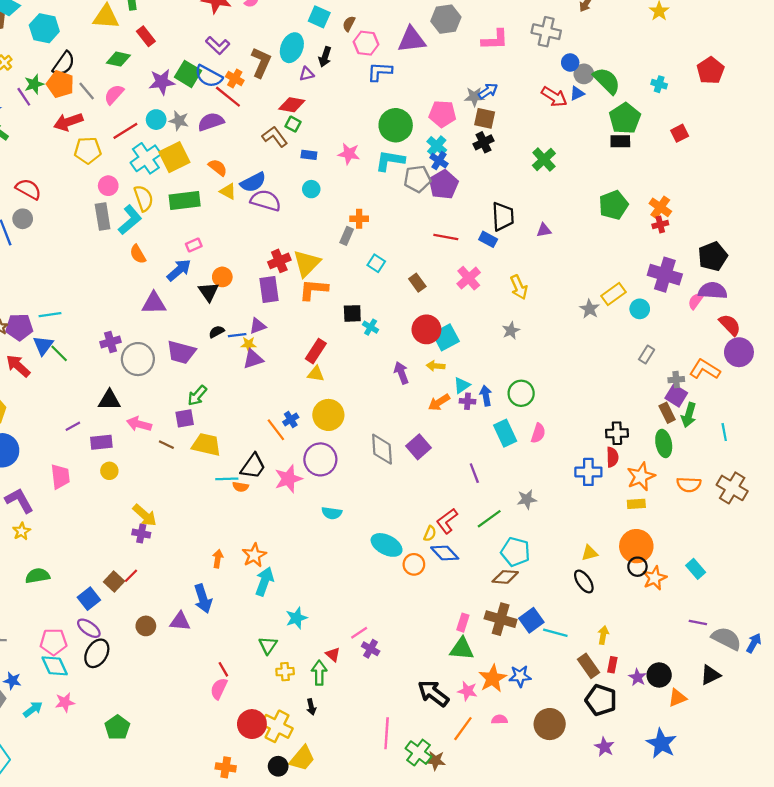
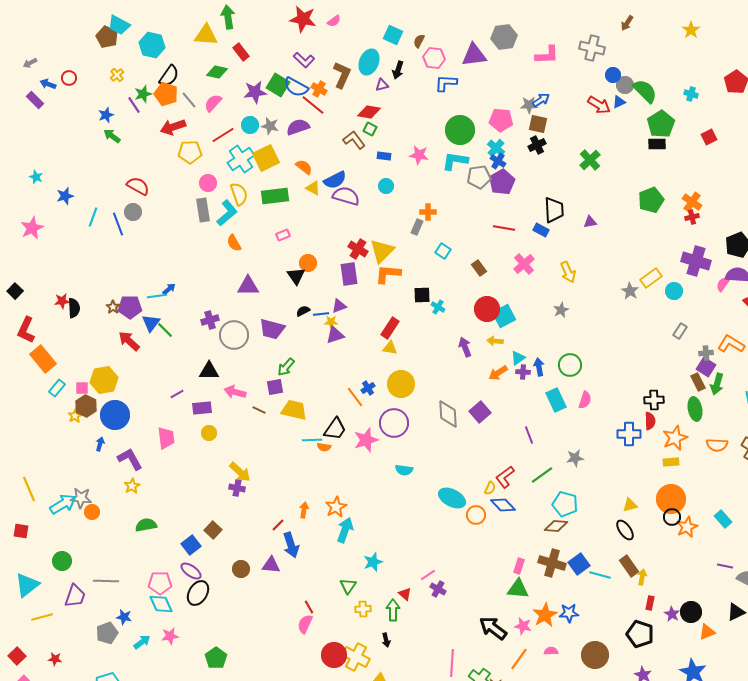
red cross: (279, 261) -> (358, 249), turned -36
blue arrow: (179, 270) -> (169, 289), moved, size x0.6
red line: (131, 576) -> (278, 525), moved
brown rectangle: (588, 666) -> (629, 566), moved

